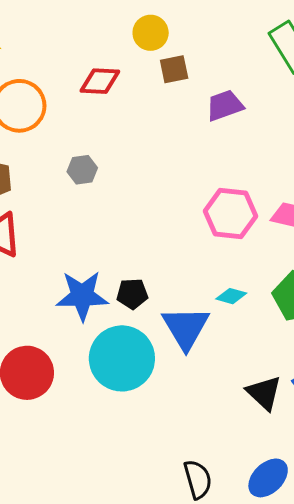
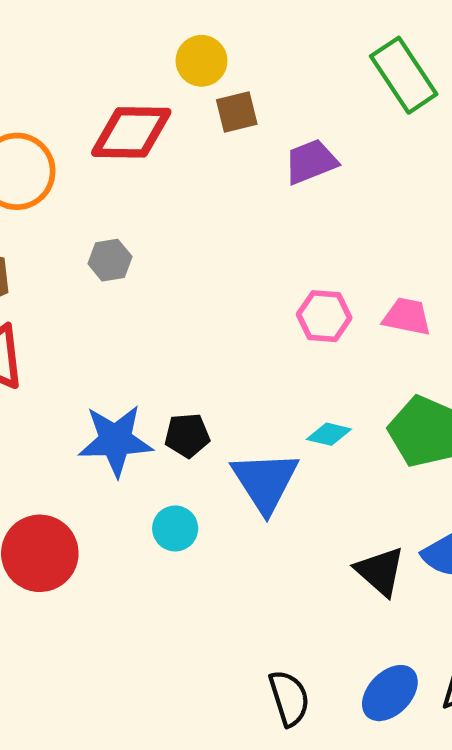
red diamond: (100, 81) -> (131, 132), size x1.4
pink hexagon: (231, 214) -> (324, 316), size x0.7
cyan circle: (122, 358) -> (175, 528), size x0.5

